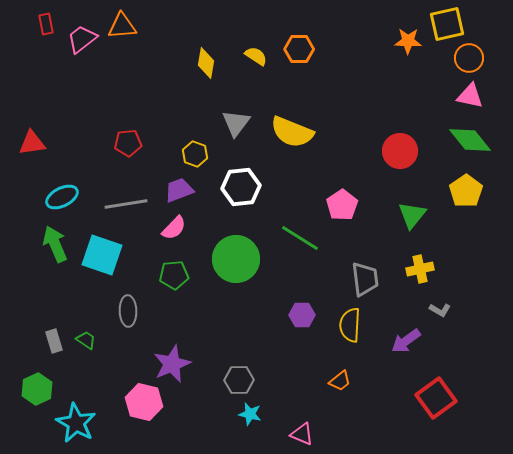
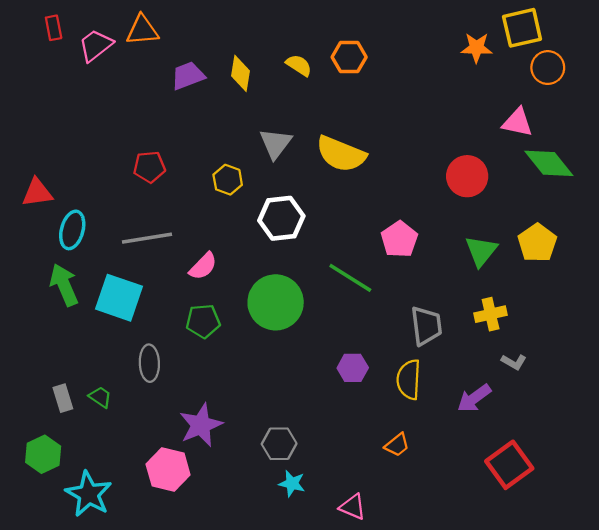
pink triangle: (470, 96) -> (517, 122), moved
red triangle: (32, 143) -> (37, 193), moved
purple trapezoid: (179, 190) -> (188, 76), moved
yellow pentagon: (466, 191) -> (537, 243), moved
cyan ellipse: (62, 197) -> (72, 230), turned -48

